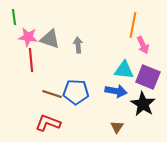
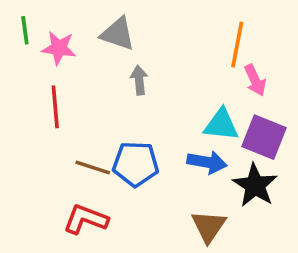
pink star: (28, 37) -> (59, 48), moved
gray triangle: (50, 39) -> (118, 34), moved
brown triangle: (117, 127) -> (209, 226), size x1.5

